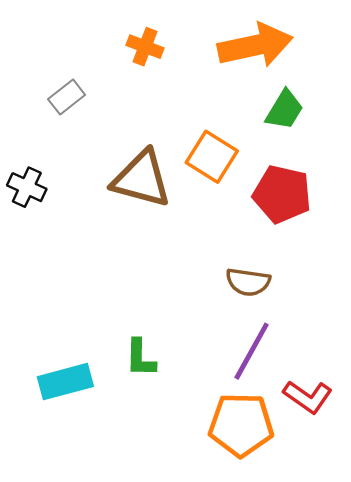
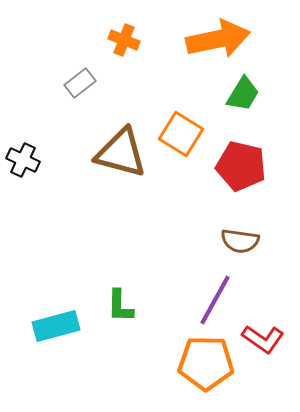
gray rectangle: (67, 97) -> (80, 83), moved
brown semicircle: (248, 282) -> (240, 241), moved

